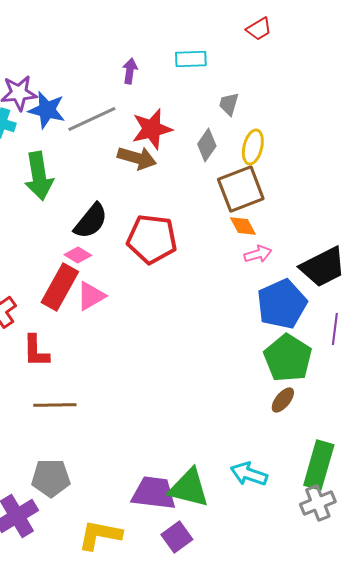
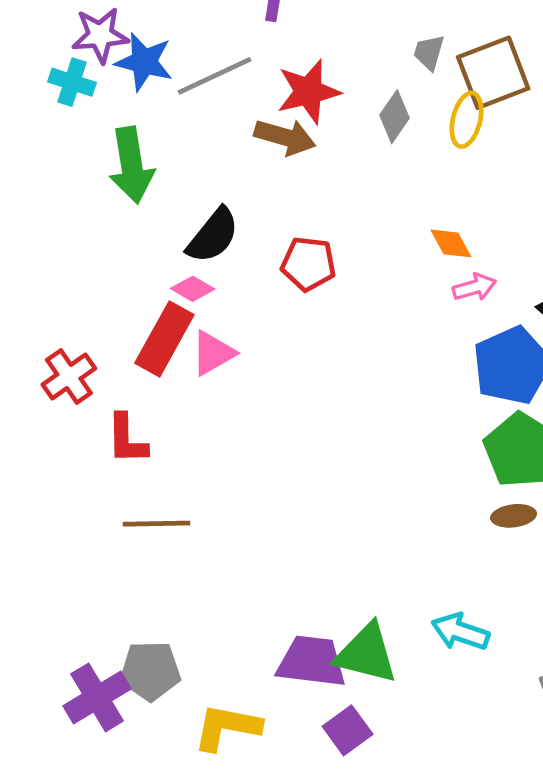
brown square: (241, 189) -> (493, 73), moved
red pentagon: (152, 239) -> (308, 264), size x0.7
brown ellipse: (283, 400) -> (514, 516), turned 44
gray pentagon: (51, 478) -> (150, 671), moved

